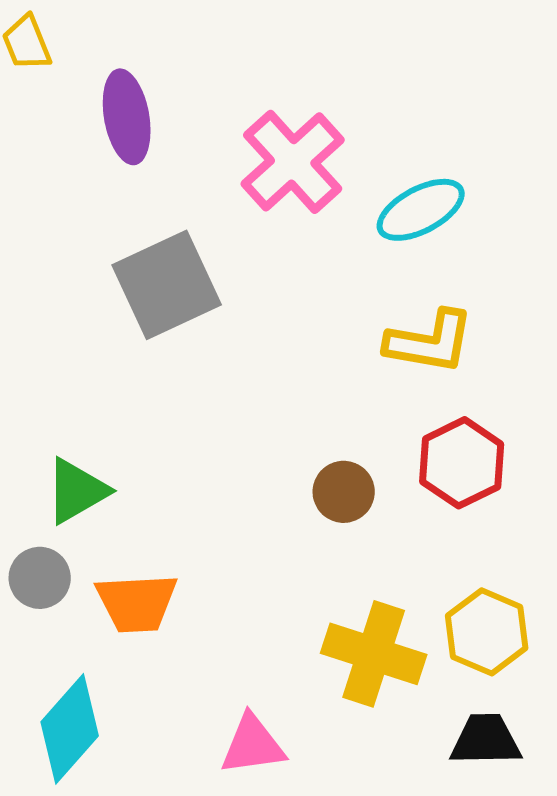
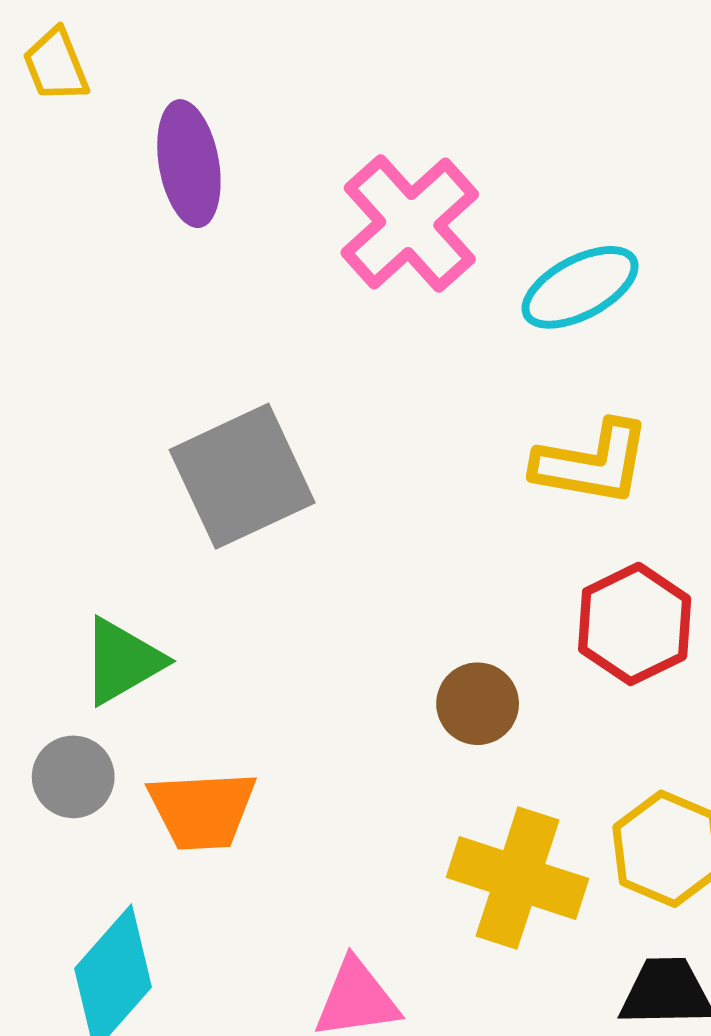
gray square: (167, 285) -> (242, 476), moved
brown circle: (344, 492) -> (478, 704), moved

